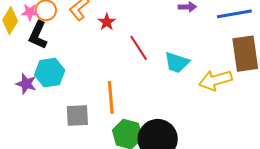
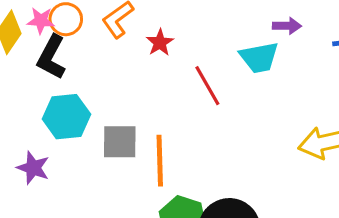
cyan trapezoid: (177, 63) -> (259, 57), moved, turned -32
purple star: (26, 84) -> (33, 168), moved
gray square: (77, 115) -> (120, 142), moved

